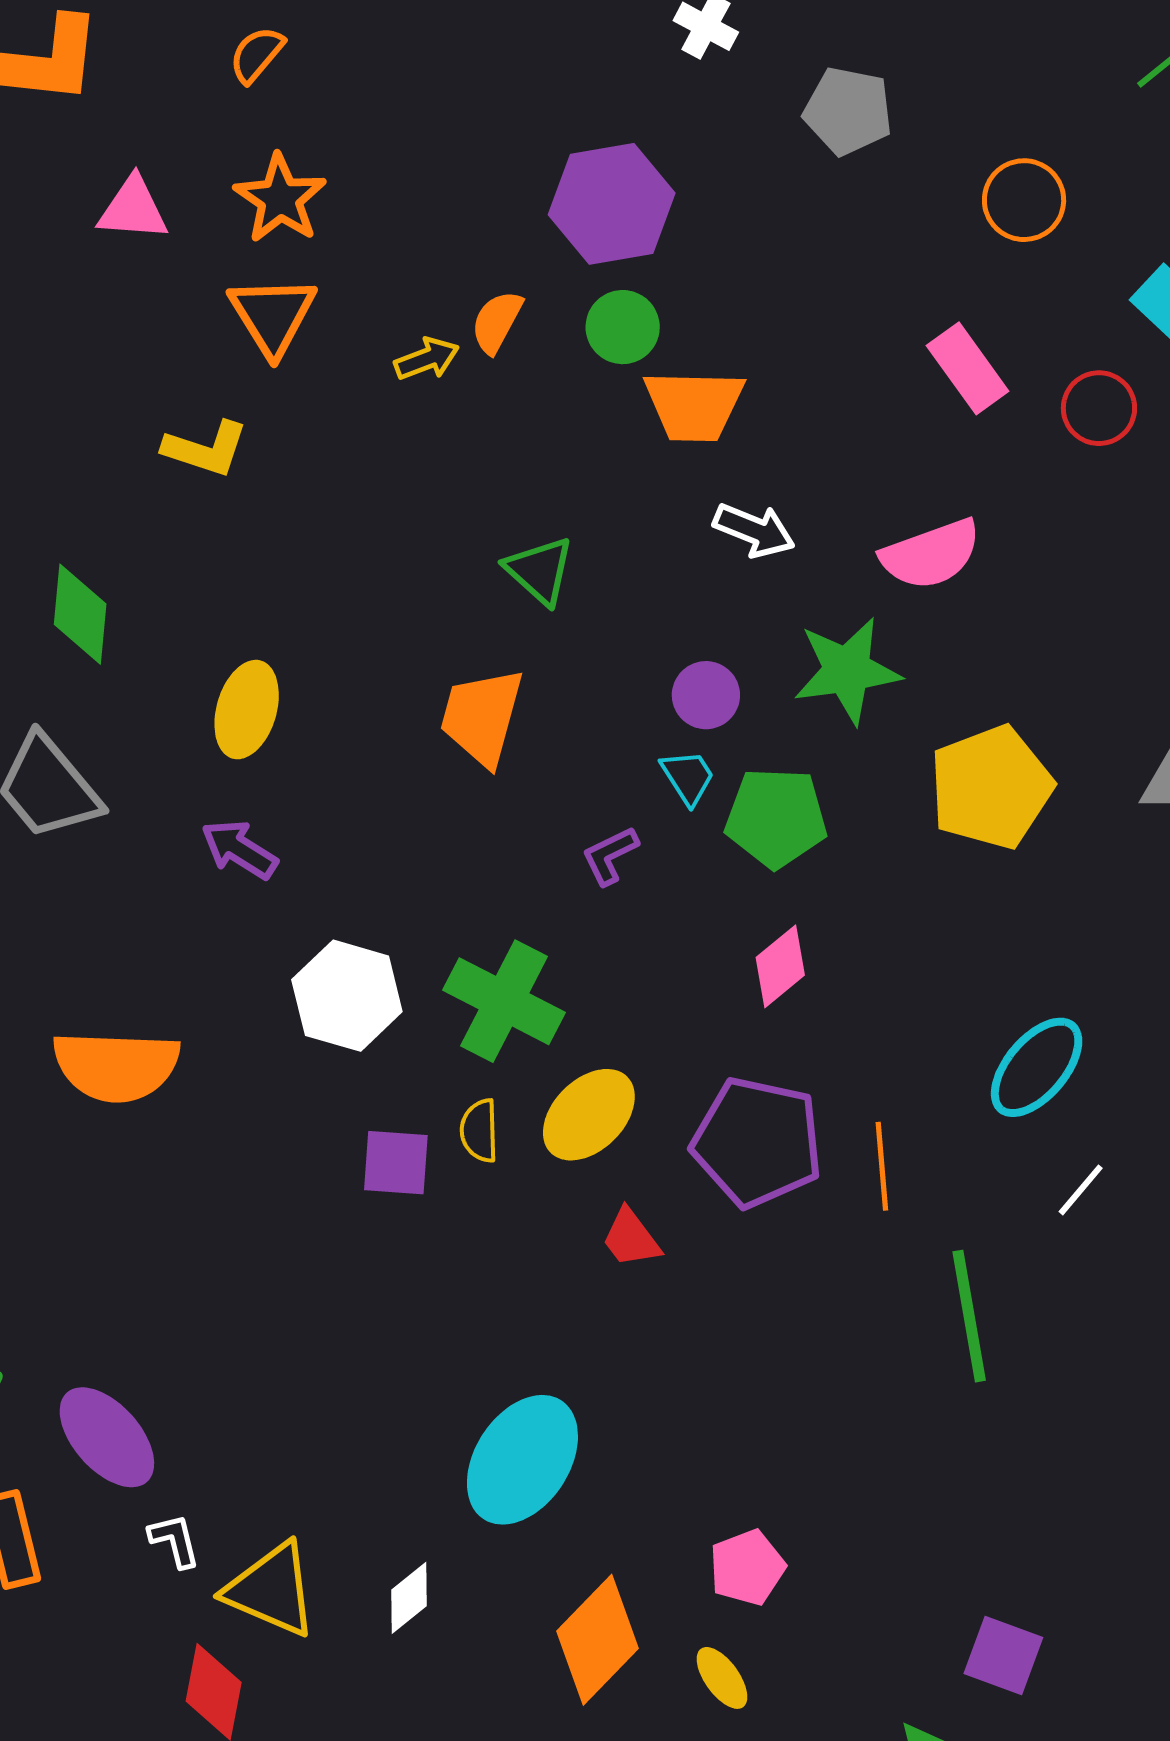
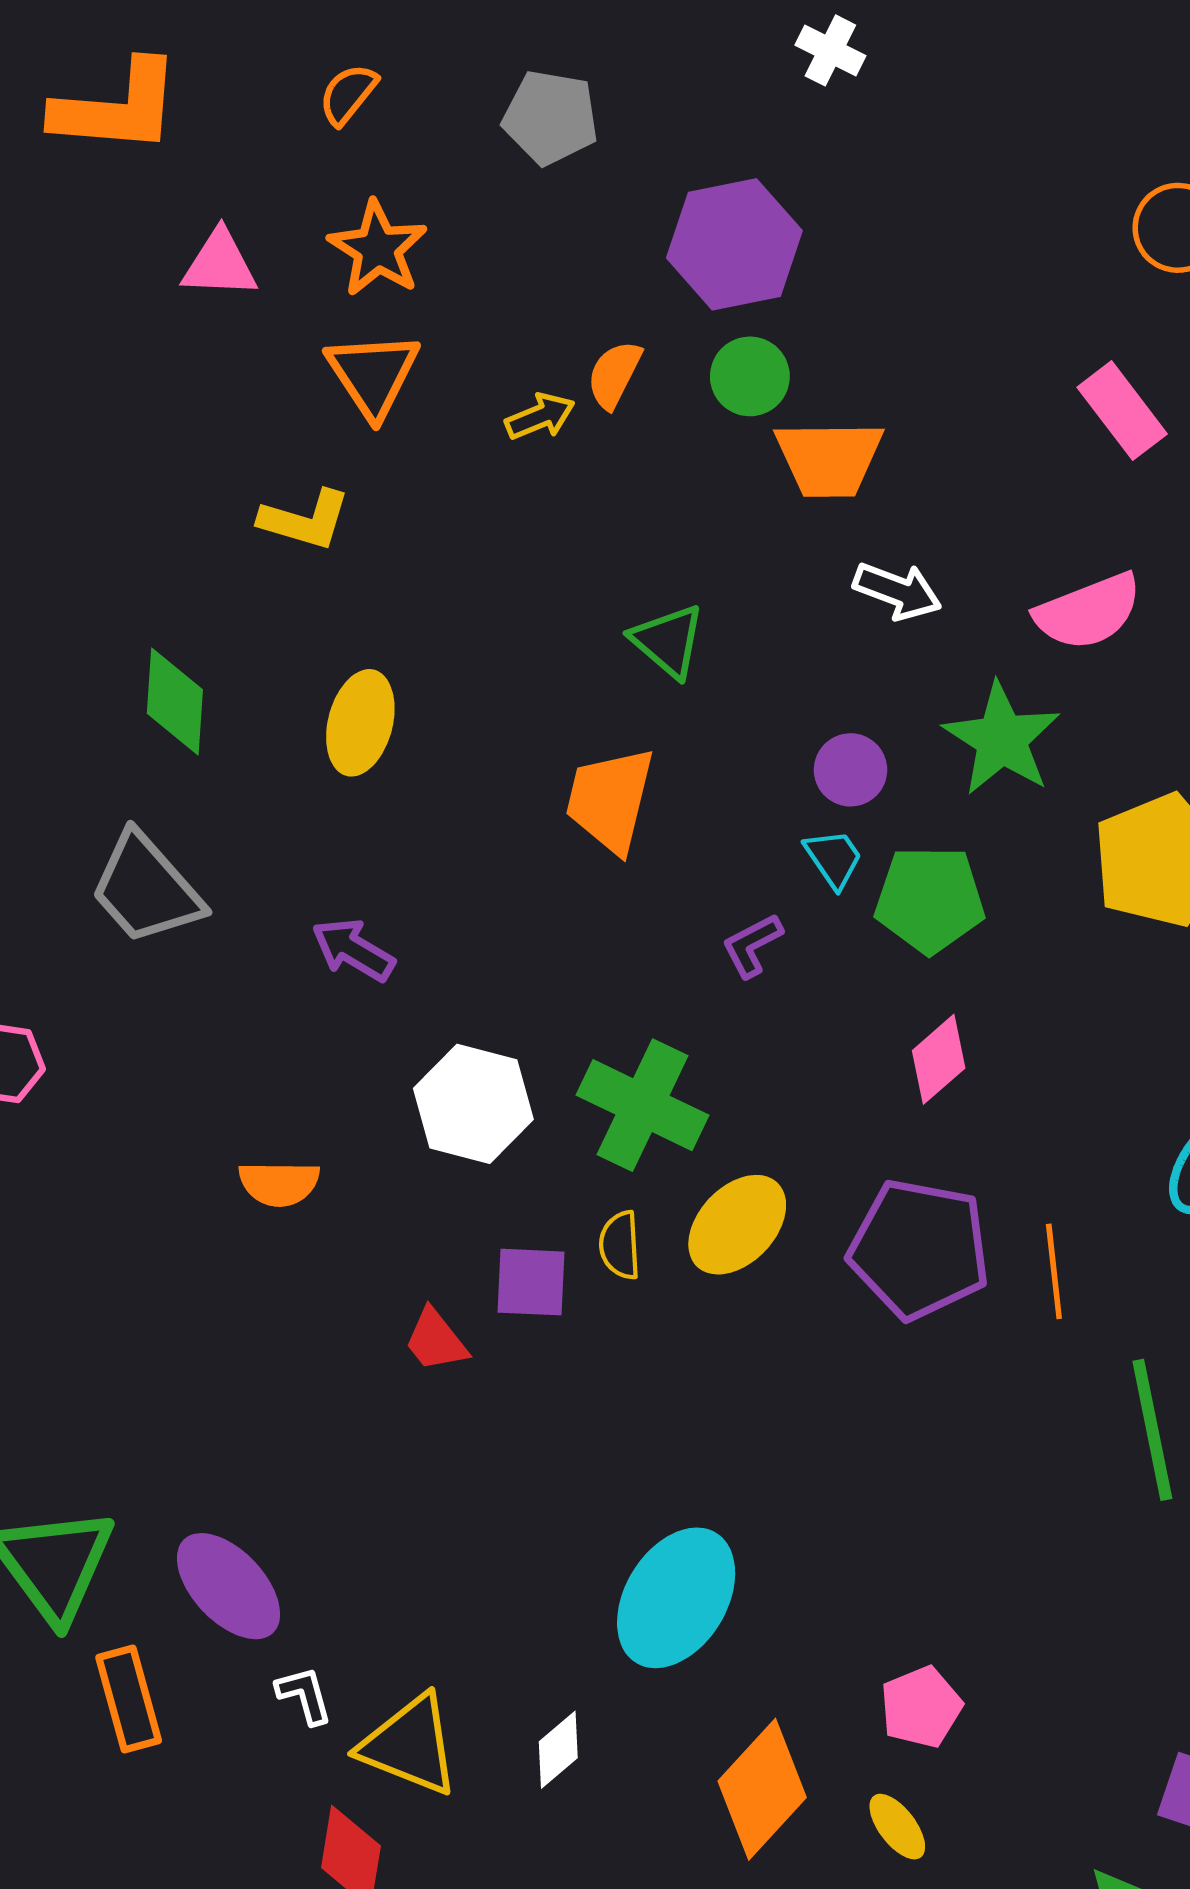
gray pentagon: (848, 111) -> (551, 117), moved
green star: (847, 670) -> (1002, 739), turned -30
yellow ellipse: (247, 710) -> (360, 723), moved
orange semicircle: (116, 1066) -> (279, 1183), moved, size x0.6
red trapezoid: (631, 1238) -> (436, 1340), moved

